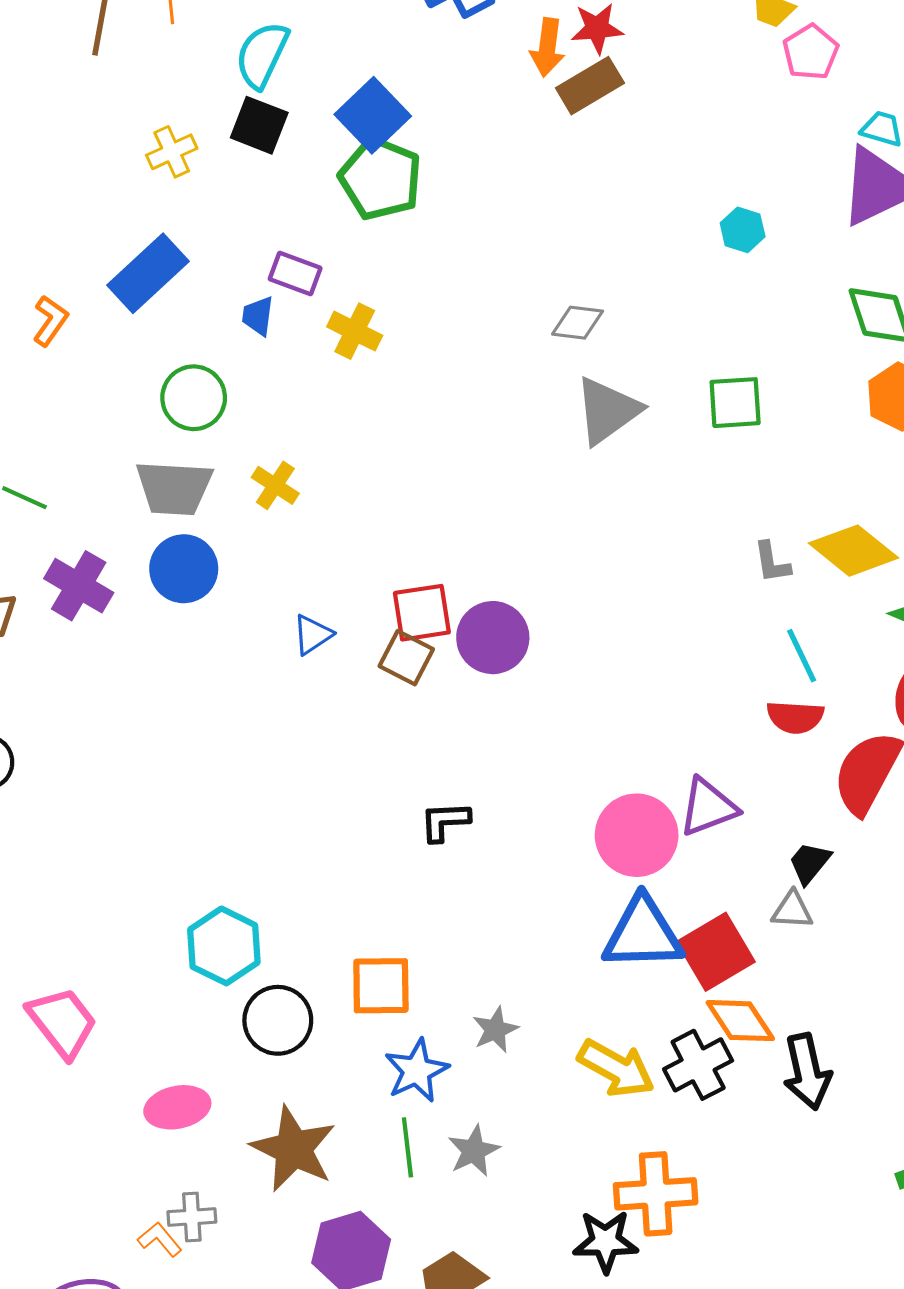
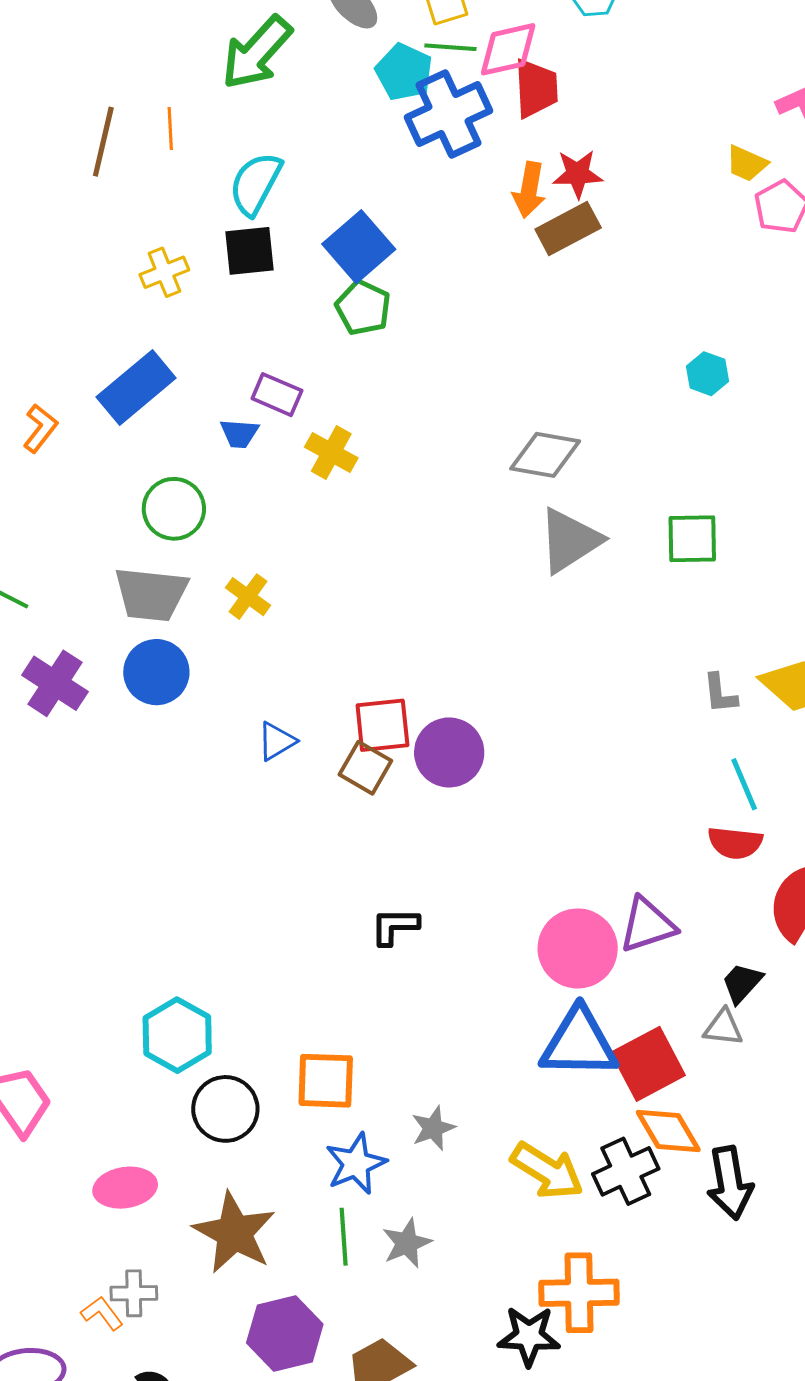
black square: (259, 125) -> (249, 251), turned -30
green pentagon: (380, 179) -> (363, 308), size x0.7
blue trapezoid: (258, 316) -> (239, 433), turned -96
gray diamond: (578, 323) -> (545, 455), size x1.4

